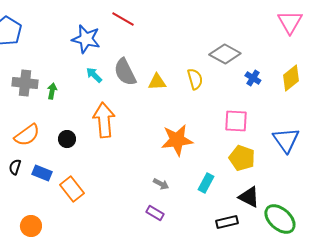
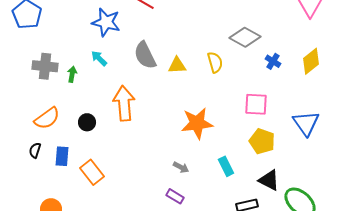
cyan arrow: (94, 75) -> (99, 58), moved
blue rectangle: (42, 173) -> (62, 156), turned 72
cyan rectangle: (206, 183) -> (226, 166), turned -54

